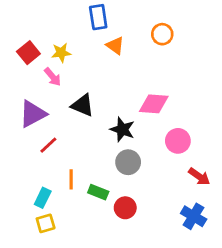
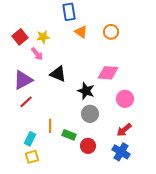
orange circle: (162, 34) -> (111, 32), moved
red line: (48, 145) -> (26, 102), moved
red arrow: (199, 176) -> (124, 130), moved, turned 105
blue cross: (194, 216) -> (121, 152), moved

